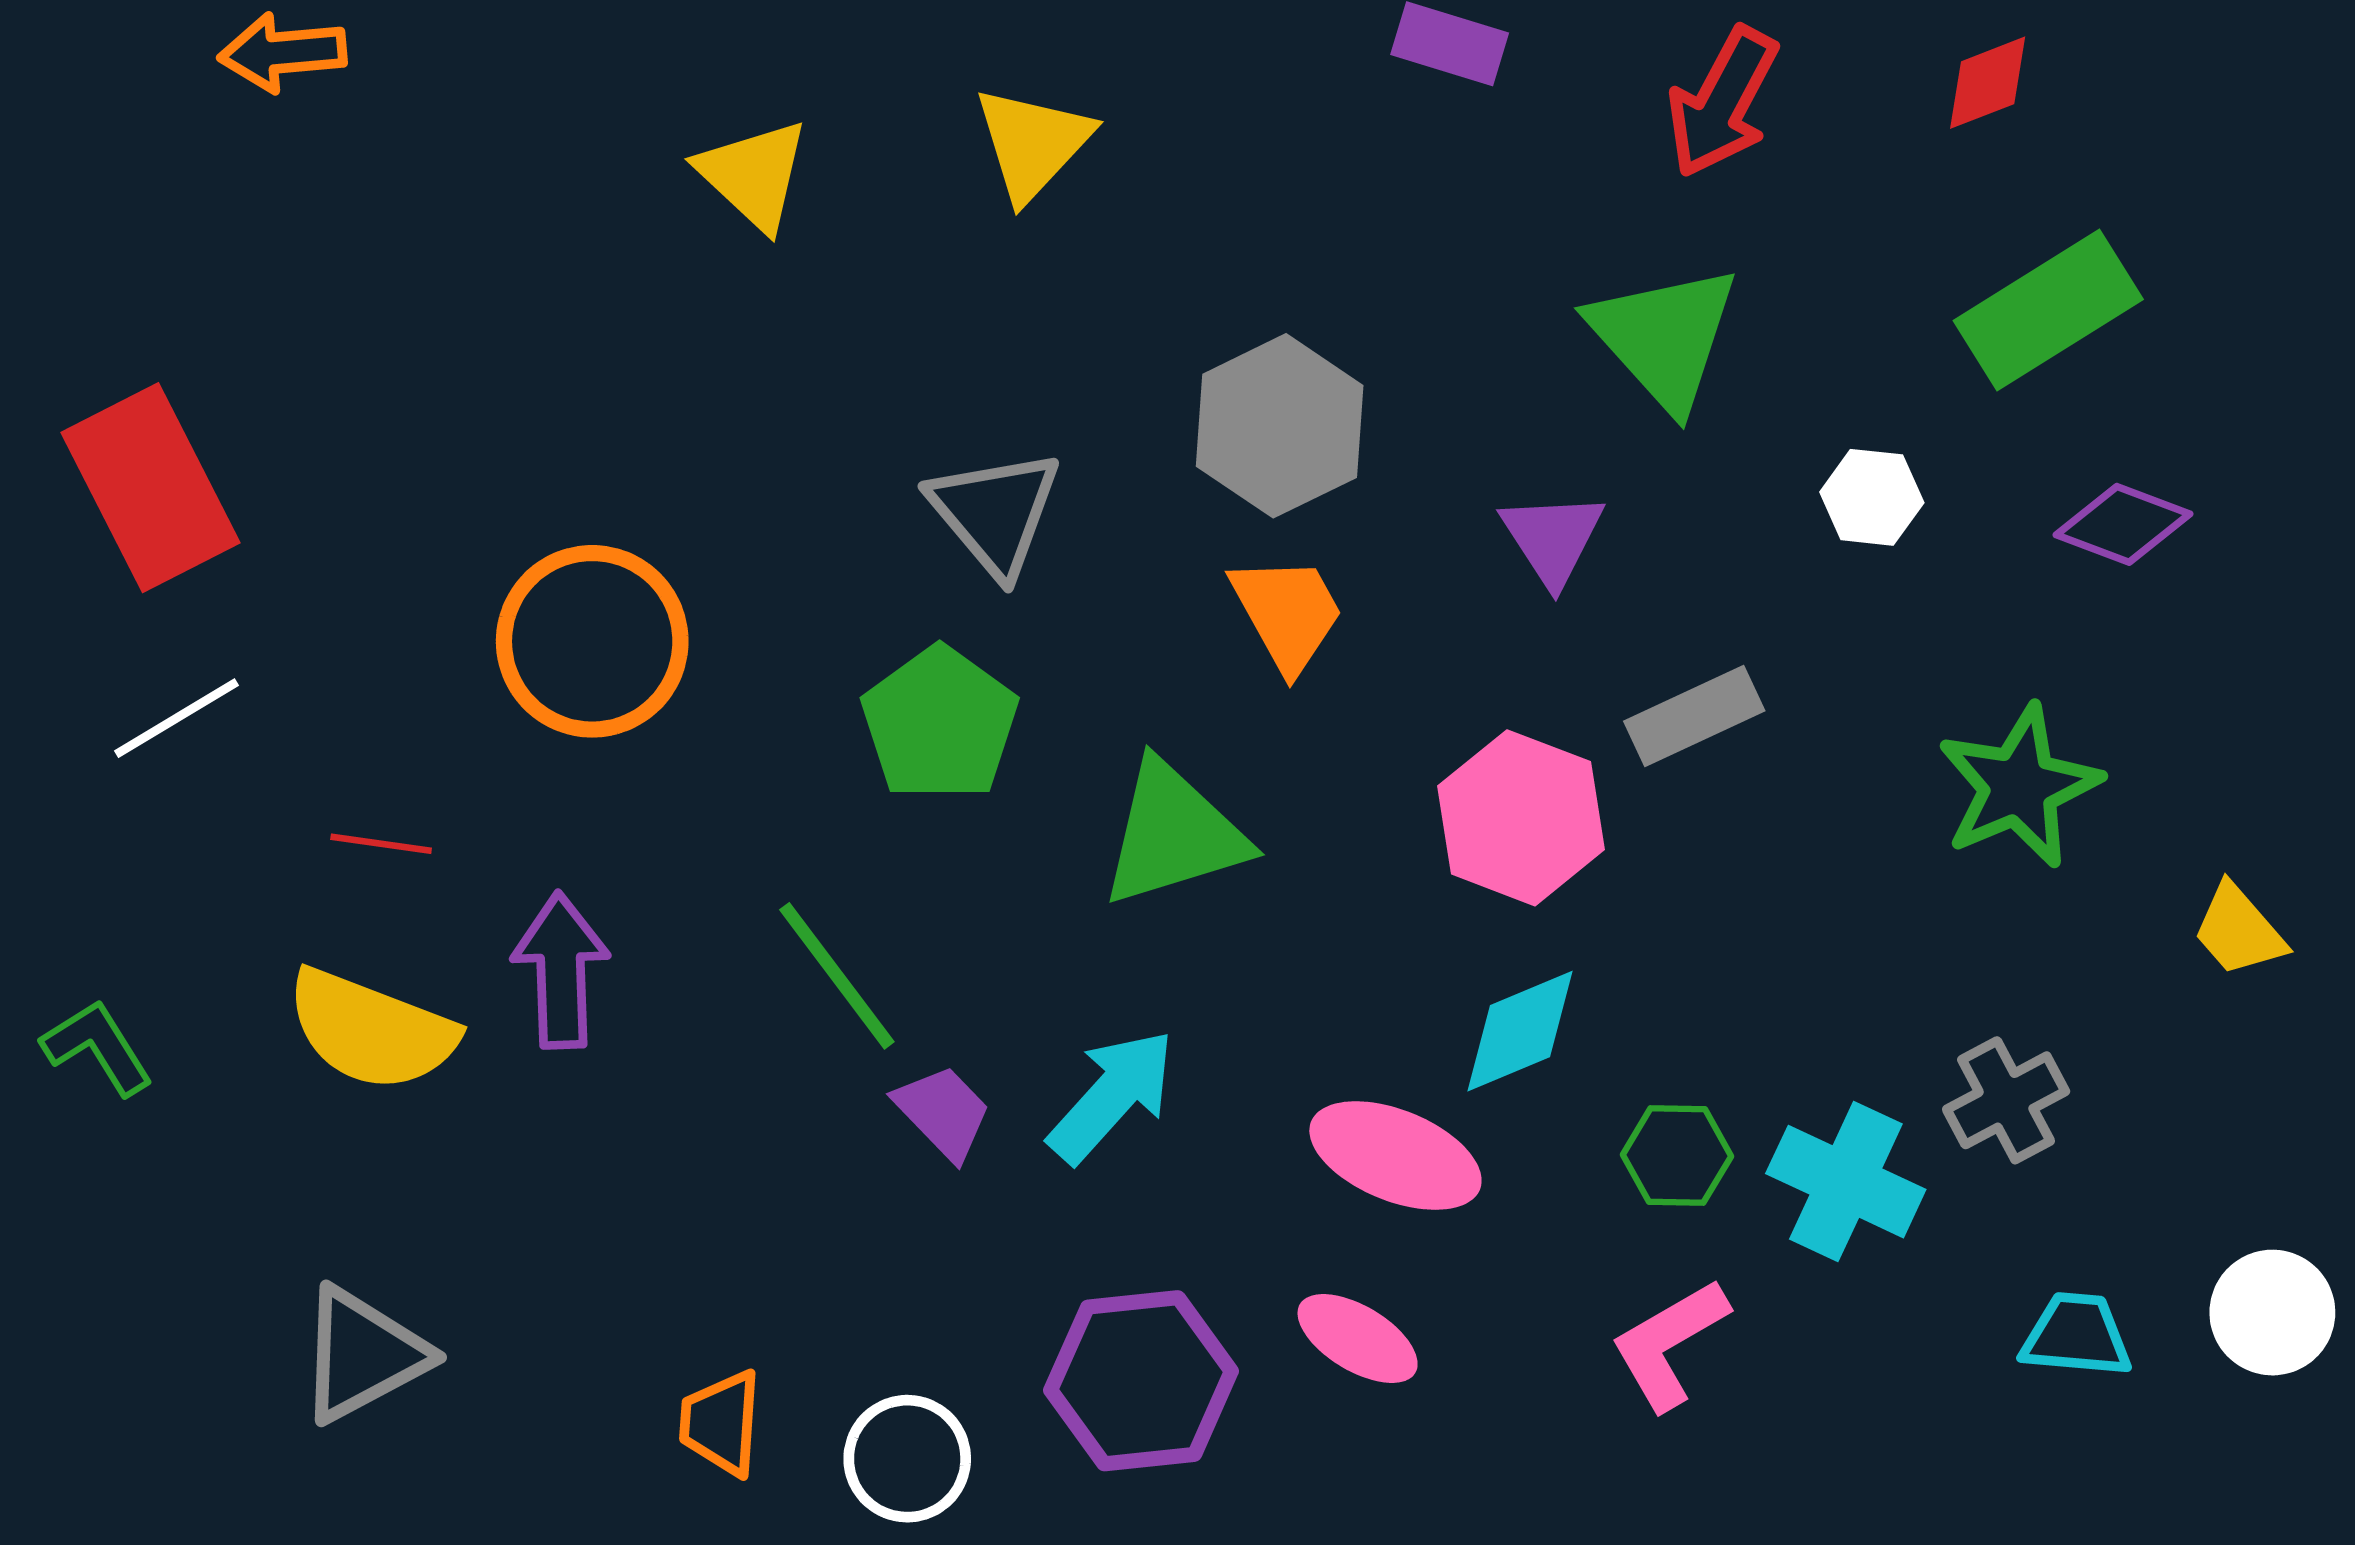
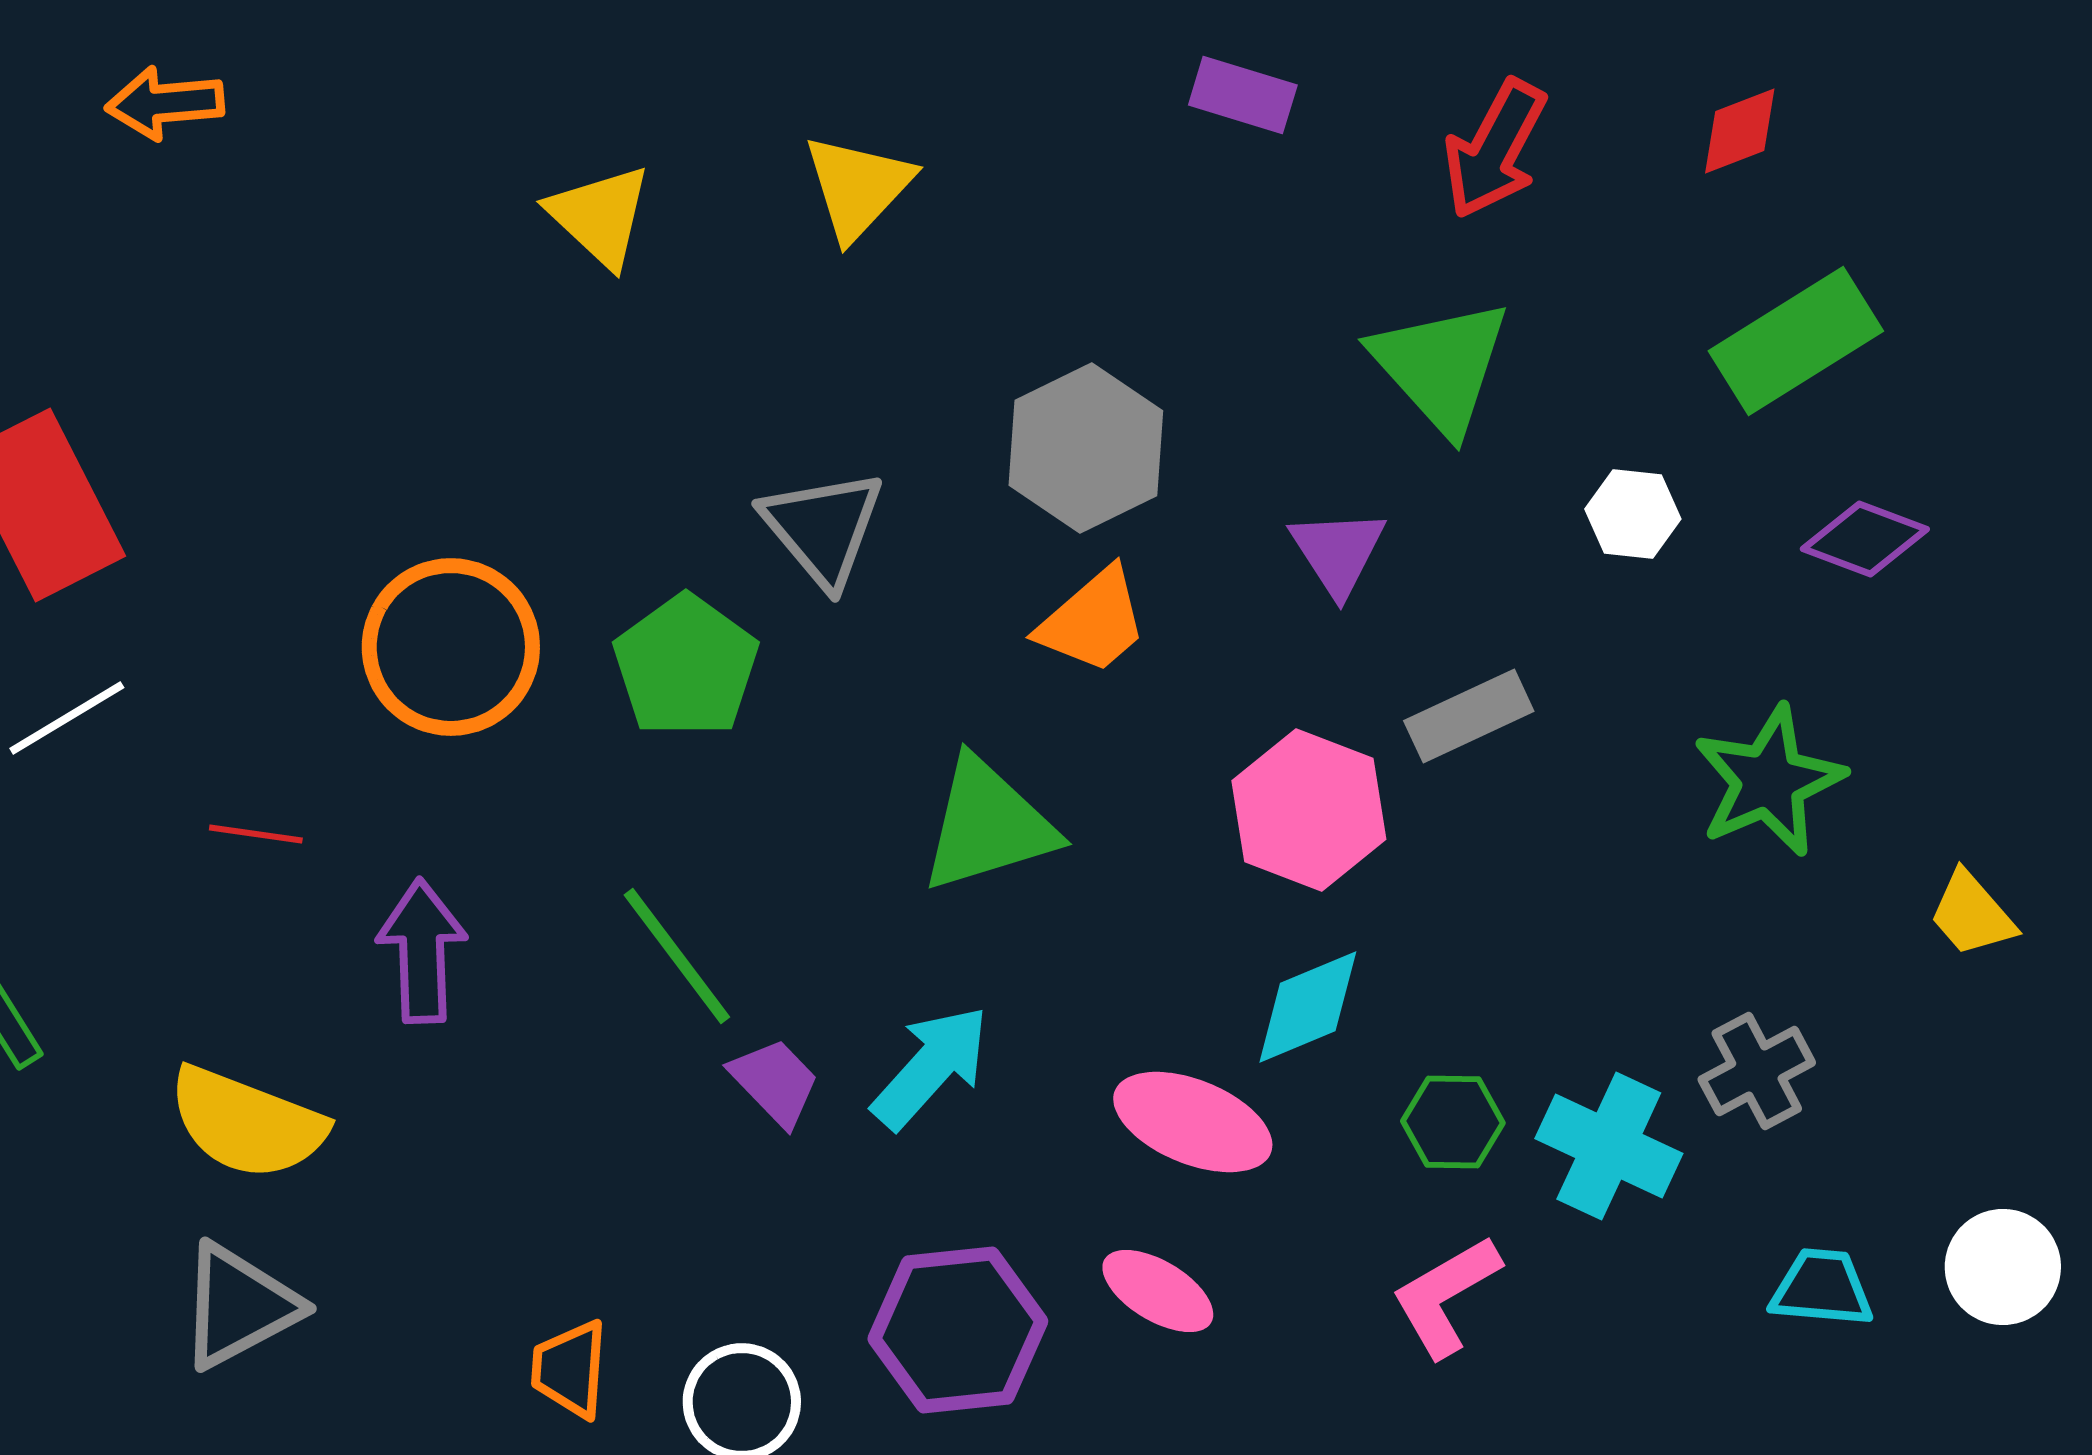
orange trapezoid: (1287, 613) -> (1093, 621), turned 78
green pentagon: (940, 724) -> (686, 666), moved
yellow semicircle: (371, 1030) -> (247, 1123), moved

